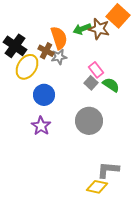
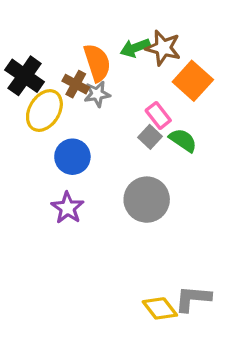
orange square: (118, 16) -> (193, 81), moved
gray L-shape: (108, 170) -> (193, 299), moved
yellow diamond: (97, 187) -> (160, 308), turned 40

